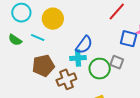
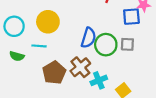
cyan cross: (78, 58) -> (99, 80), moved
green circle: (100, 69) -> (106, 45), moved
brown cross: (66, 79) -> (80, 67), moved

